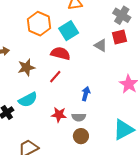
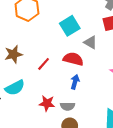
cyan square: (69, 31) -> (70, 26), moved
gray triangle: (101, 45) -> (90, 42), moved
red semicircle: (60, 53) -> (73, 59), moved

